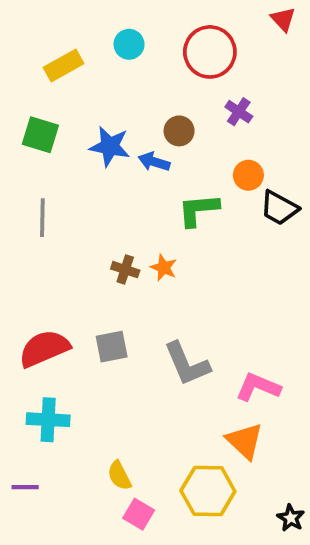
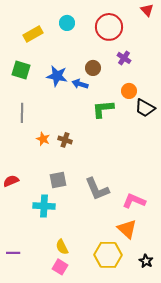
orange star: (164, 268) -> (43, 139), moved
red semicircle: (44, 348) -> (11, 181), moved, size x0.6
cyan cross: (48, 420) -> (44, 206), moved
pink square: (139, 514) -> (60, 267), moved
black star: (291, 518) -> (146, 261), moved

